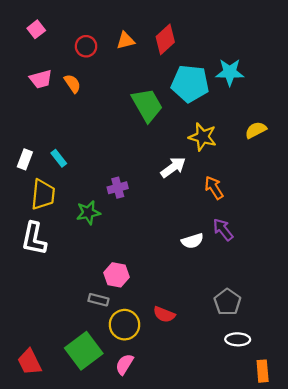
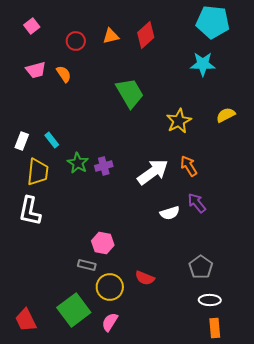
cyan pentagon: (190, 84) -> (213, 22), moved
yellow star: (203, 137) -> (179, 121), turned 30
white arrow: (173, 167) -> (153, 172), moved, size x1.4
green star: (88, 213) -> (78, 163), moved, turned -30
orange rectangle: (263, 371) -> (215, 328), moved

